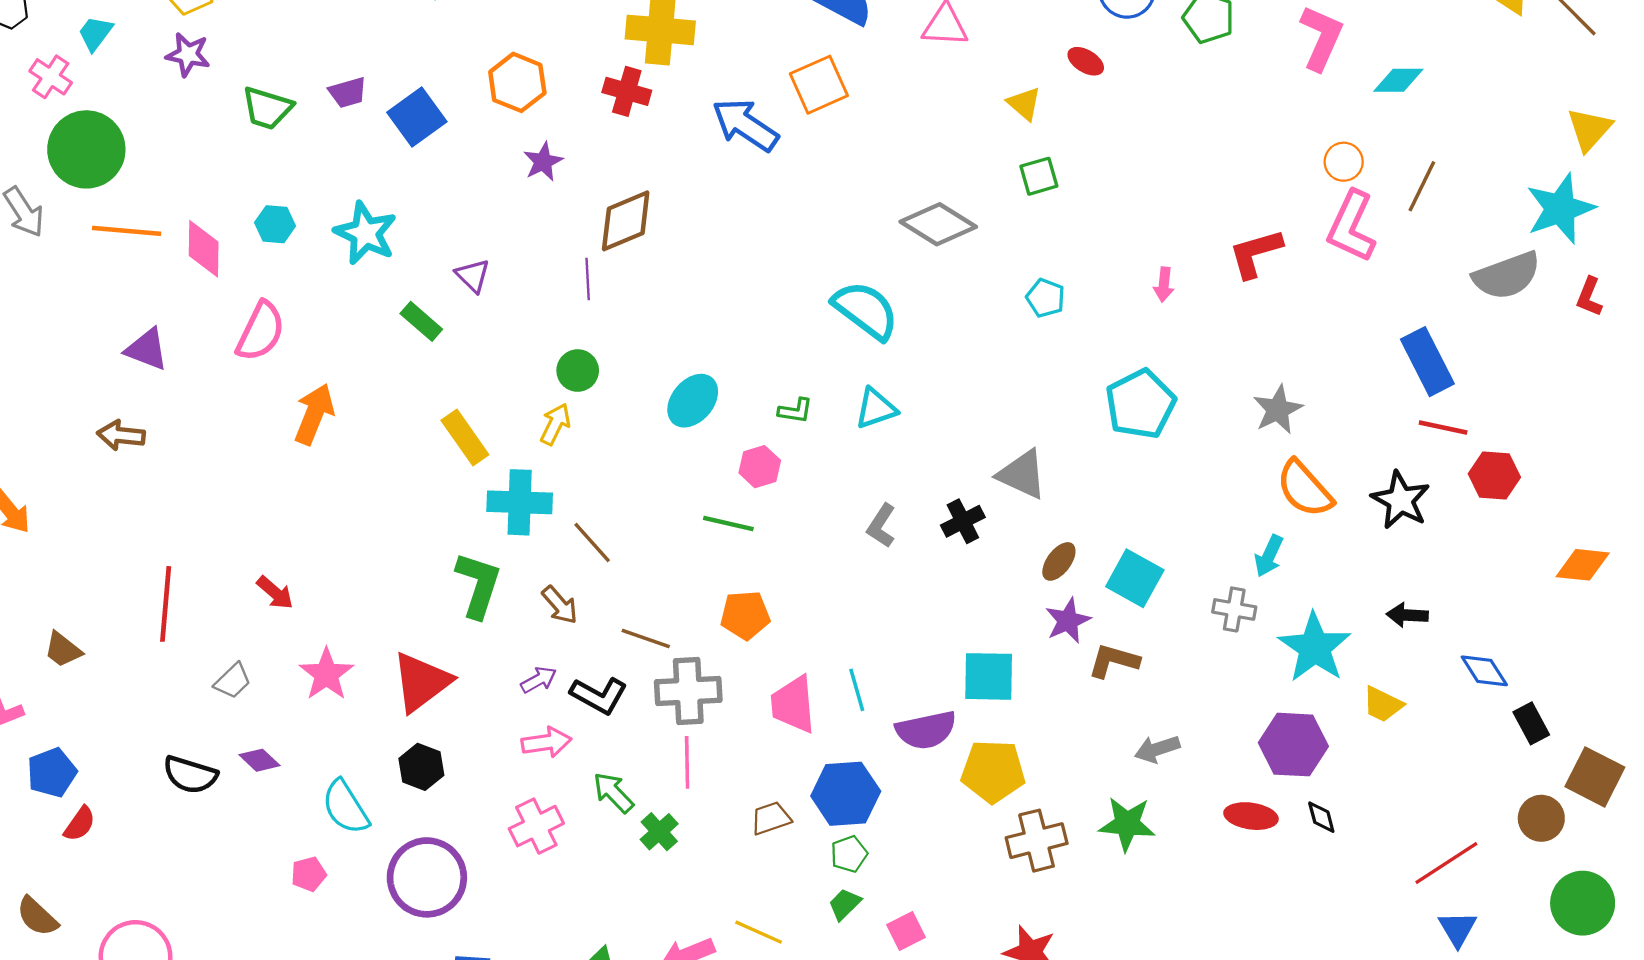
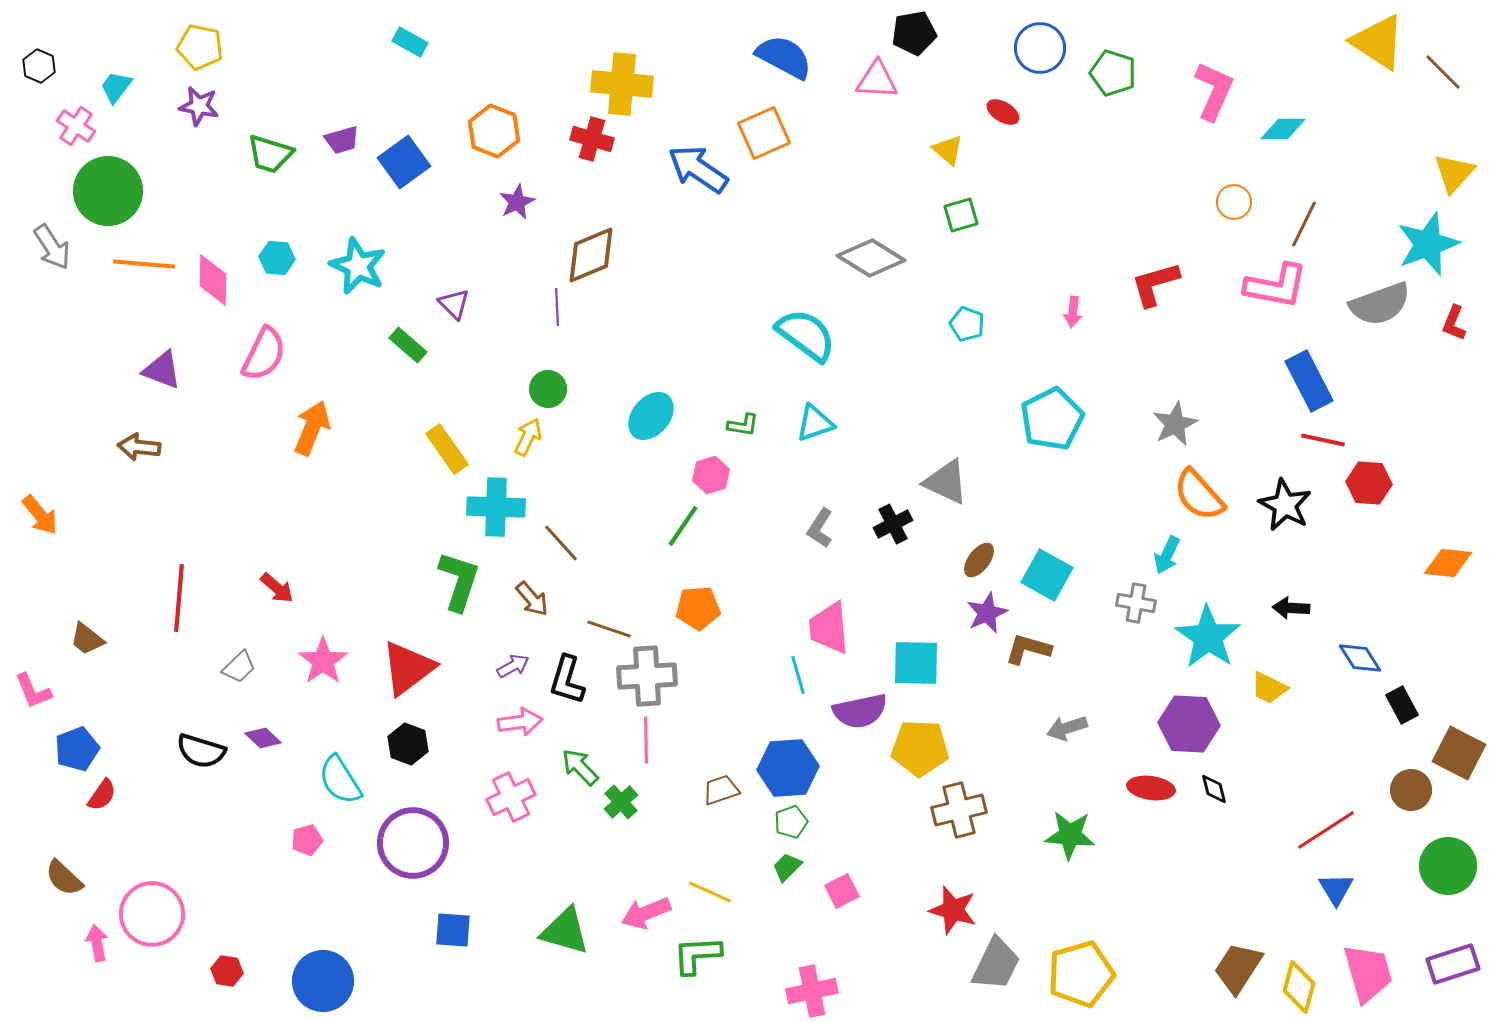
pink L-shape: (1351, 226) -> (1276, 286), moved, turned -104
green line: (728, 523) -> (683, 526), turned -69
black L-shape: (599, 695) -> (567, 680), turned 78
pink trapezoid: (793, 704) -> (829, 628), moved
green star: (1127, 824) -> (1070, 835), moved

